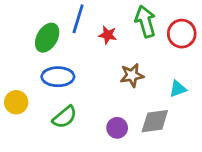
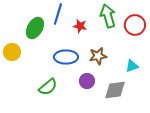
blue ellipse: (58, 77) -> (66, 57), moved
yellow circle: (16, 102) -> (12, 52), moved
purple circle: (117, 128) -> (87, 81), moved

